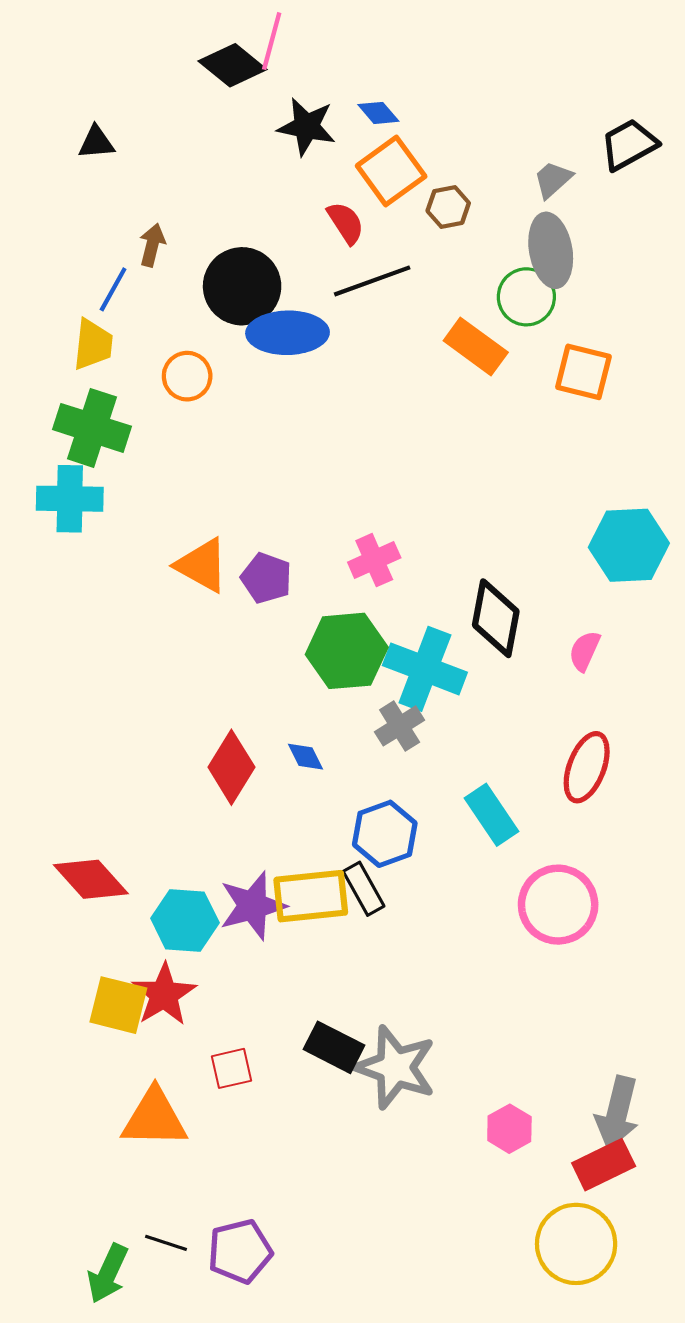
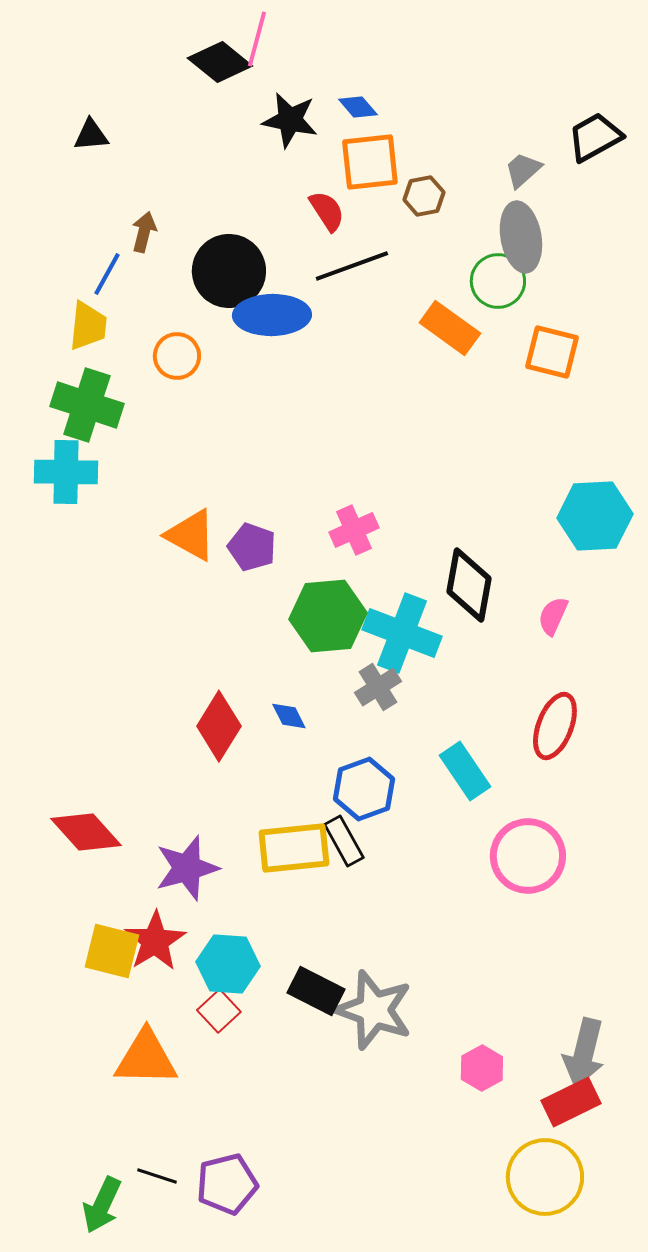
orange square: (391, 171) -> (370, 162), turned 30
purple star: (253, 906) -> (187, 868), moved
cyan hexagon: (185, 920) -> (228, 964), moved
red square: (231, 1068) -> (219, 1011), turned -30

